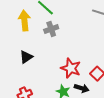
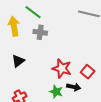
gray cross: (51, 29) -> (40, 32), turned 32

